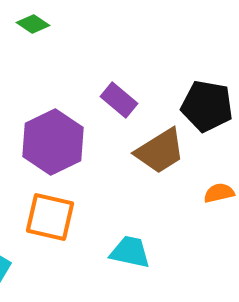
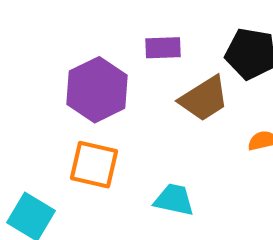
purple rectangle: (119, 100) -> (163, 48), turned -42

